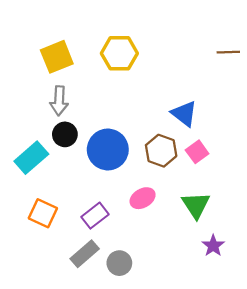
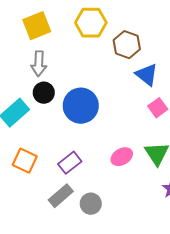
brown hexagon: (161, 151) -> (127, 45), moved
pink ellipse: (143, 198) -> (122, 157), moved

